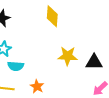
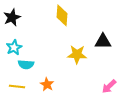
black triangle: (94, 62) -> (103, 41), moved

